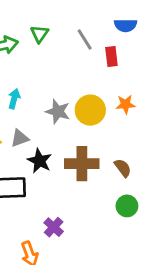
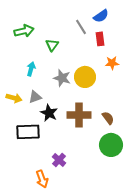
blue semicircle: (126, 25) -> (101, 16), moved, turned -35
green triangle: (39, 34) -> (52, 45), moved
orange star: (126, 104) -> (112, 63), moved
green circle: (127, 206) -> (111, 145), size x1.5

